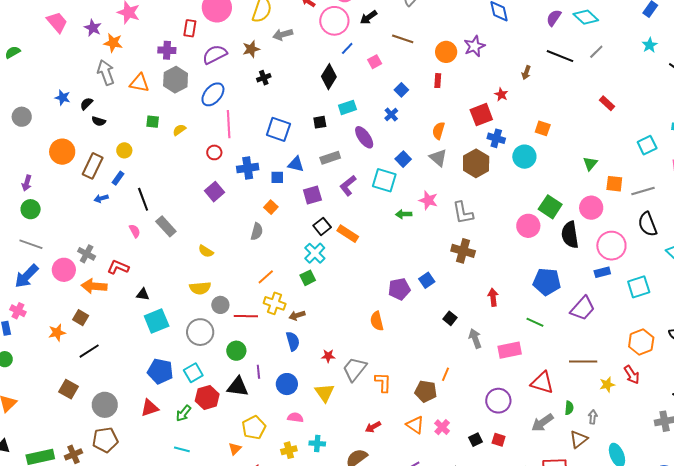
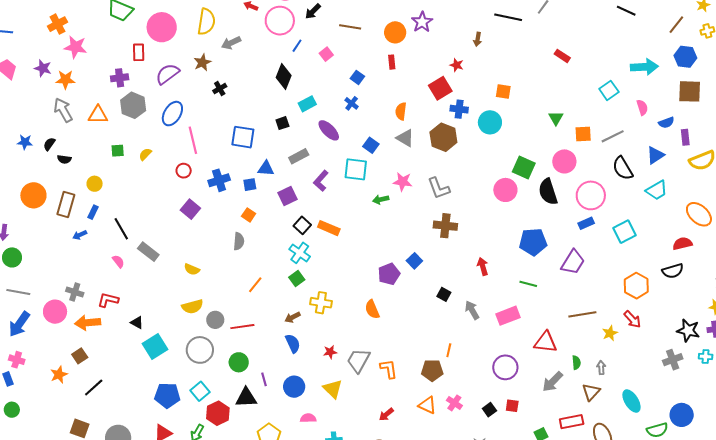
black triangle: (143, 294) -> (137, 323), turned 32
yellow cross: (275, 303) -> (321, 303), moved
brown square: (81, 318) -> (80, 356), turned 35

